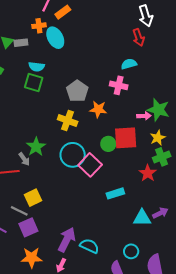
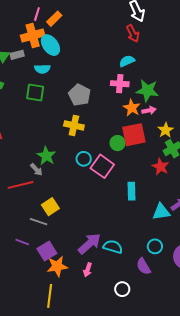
orange cross: (39, 26) -> (33, 35), size x1.6
cyan semicircle: (37, 67) -> (42, 69), moved
orange star: (98, 109) -> (132, 108), moved, turned 30
green star: (158, 110) -> (147, 90), moved
cyan circle: (73, 155) -> (84, 159), size x0.6
cyan rectangle: (115, 193) -> (131, 191), turned -66
purple square: (28, 227) -> (47, 251), moved
purple arrow: (67, 240) -> (89, 244), turned 30

